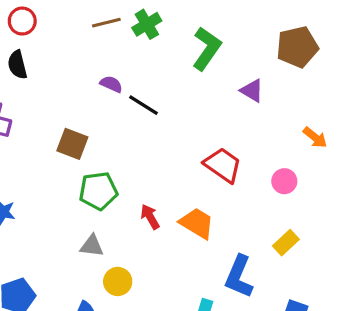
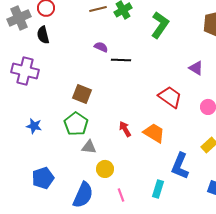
purple triangle: (252, 91) -> (196, 68), moved
black line: (144, 105) -> (121, 60), turned -30
brown square: (72, 144) -> (82, 94), moved
green pentagon: (98, 191) -> (76, 124), moved, turned -30

